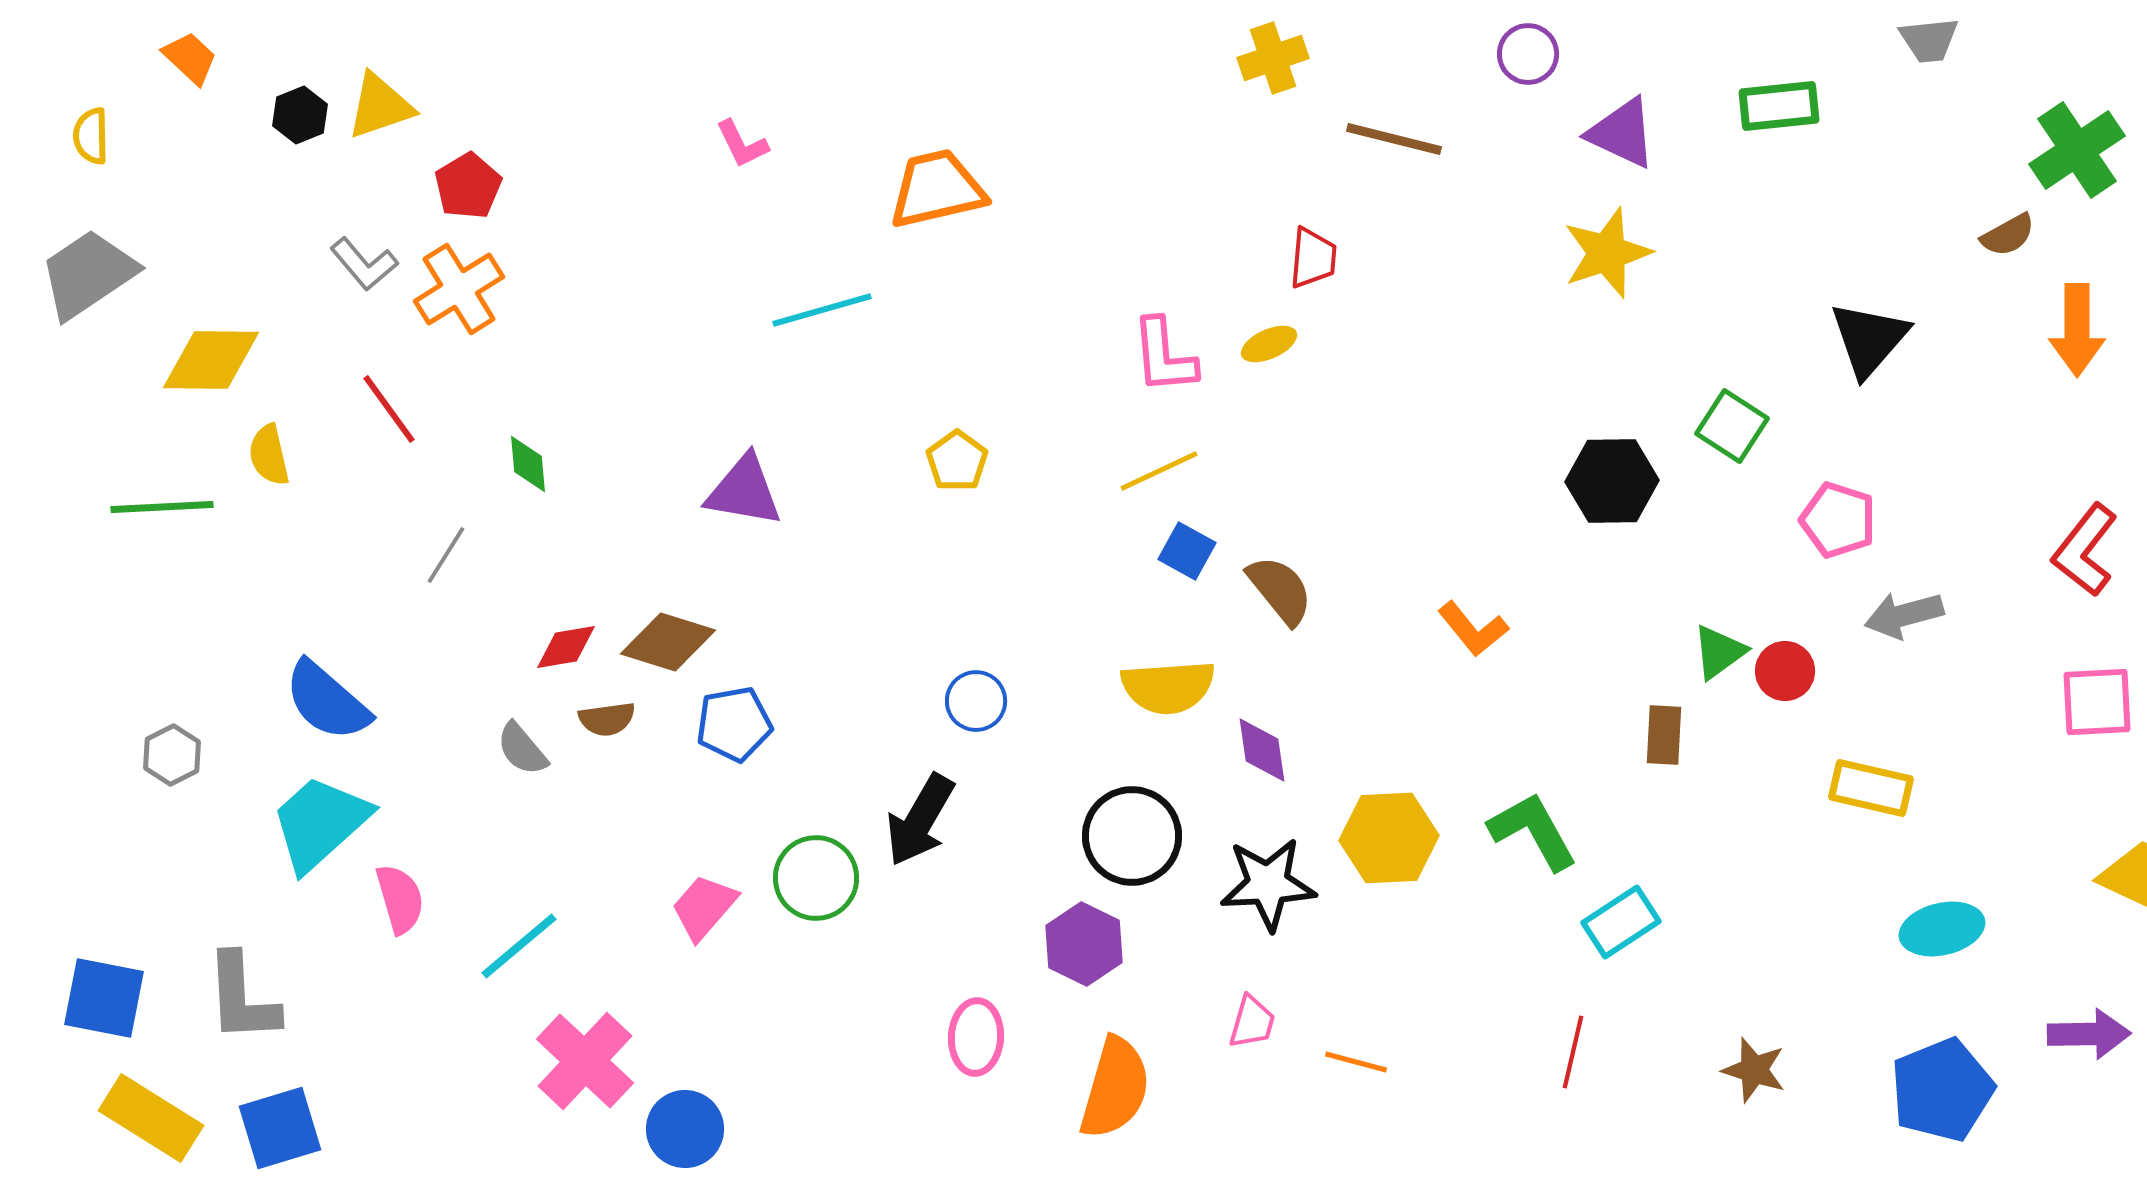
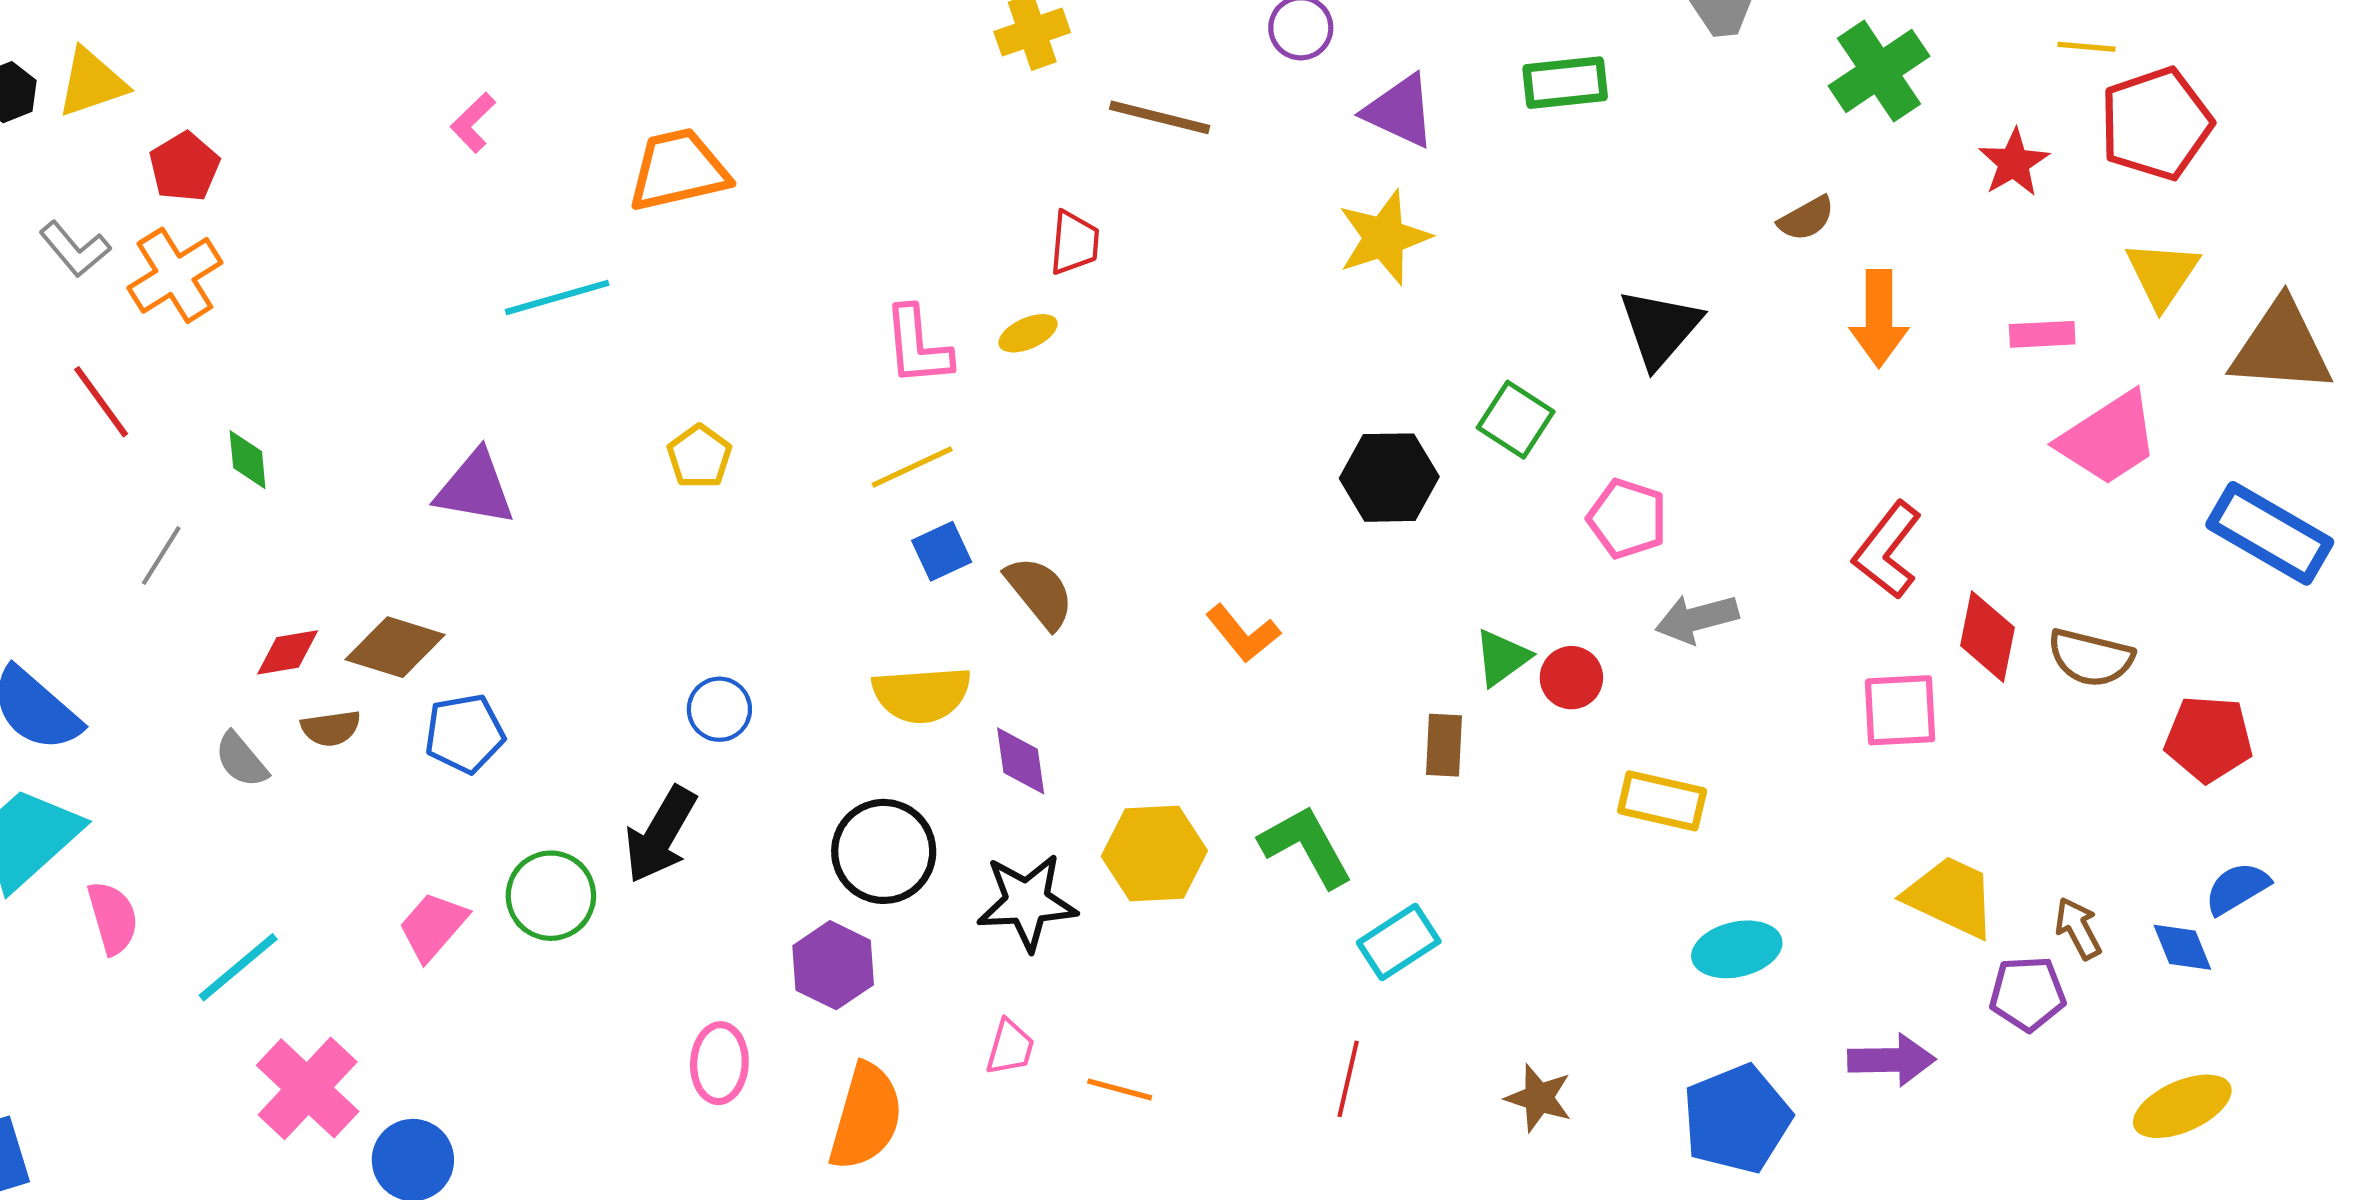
pink L-shape: (742, 144) -> (473, 123), turned 72
green cross: (2077, 150) -> (1879, 71), moved
blue square: (1187, 551) -> (942, 551), turned 36

